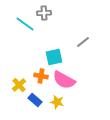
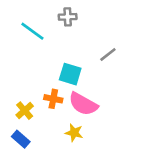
gray cross: (44, 13) -> (68, 17), moved
cyan square: (54, 57) -> (70, 74), turned 30
blue rectangle: (35, 100) -> (21, 139), moved

